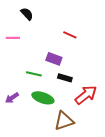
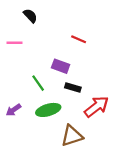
green line: (34, 74) -> (38, 83), turned 42
green ellipse: (43, 98) -> (48, 110), turned -35

